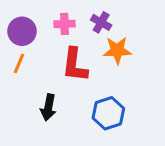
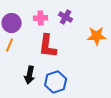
orange star: (117, 50) -> (97, 36), moved
blue hexagon: (108, 113) -> (56, 82), moved

